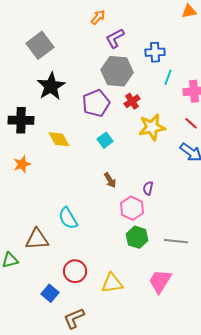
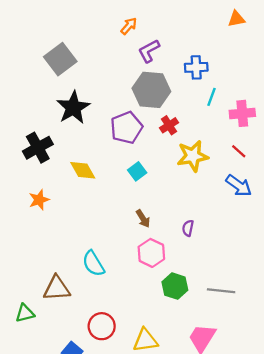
black cross: (21, 120) -> (38, 148), turned -30
pink hexagon: (132, 208) -> (151, 253), moved

